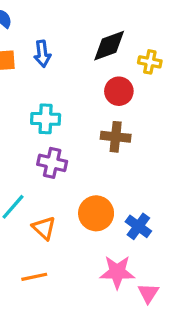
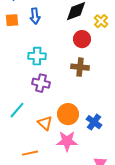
yellow cross: (150, 62) -> (101, 21), turned 32
orange triangle: (44, 228) -> (45, 123), moved
pink star: (117, 272) -> (67, 141), moved

